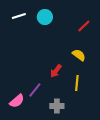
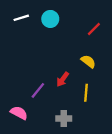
purple line: (35, 90) -> (38, 90), moved
pink semicircle: (17, 101) -> (19, 113), turned -112

